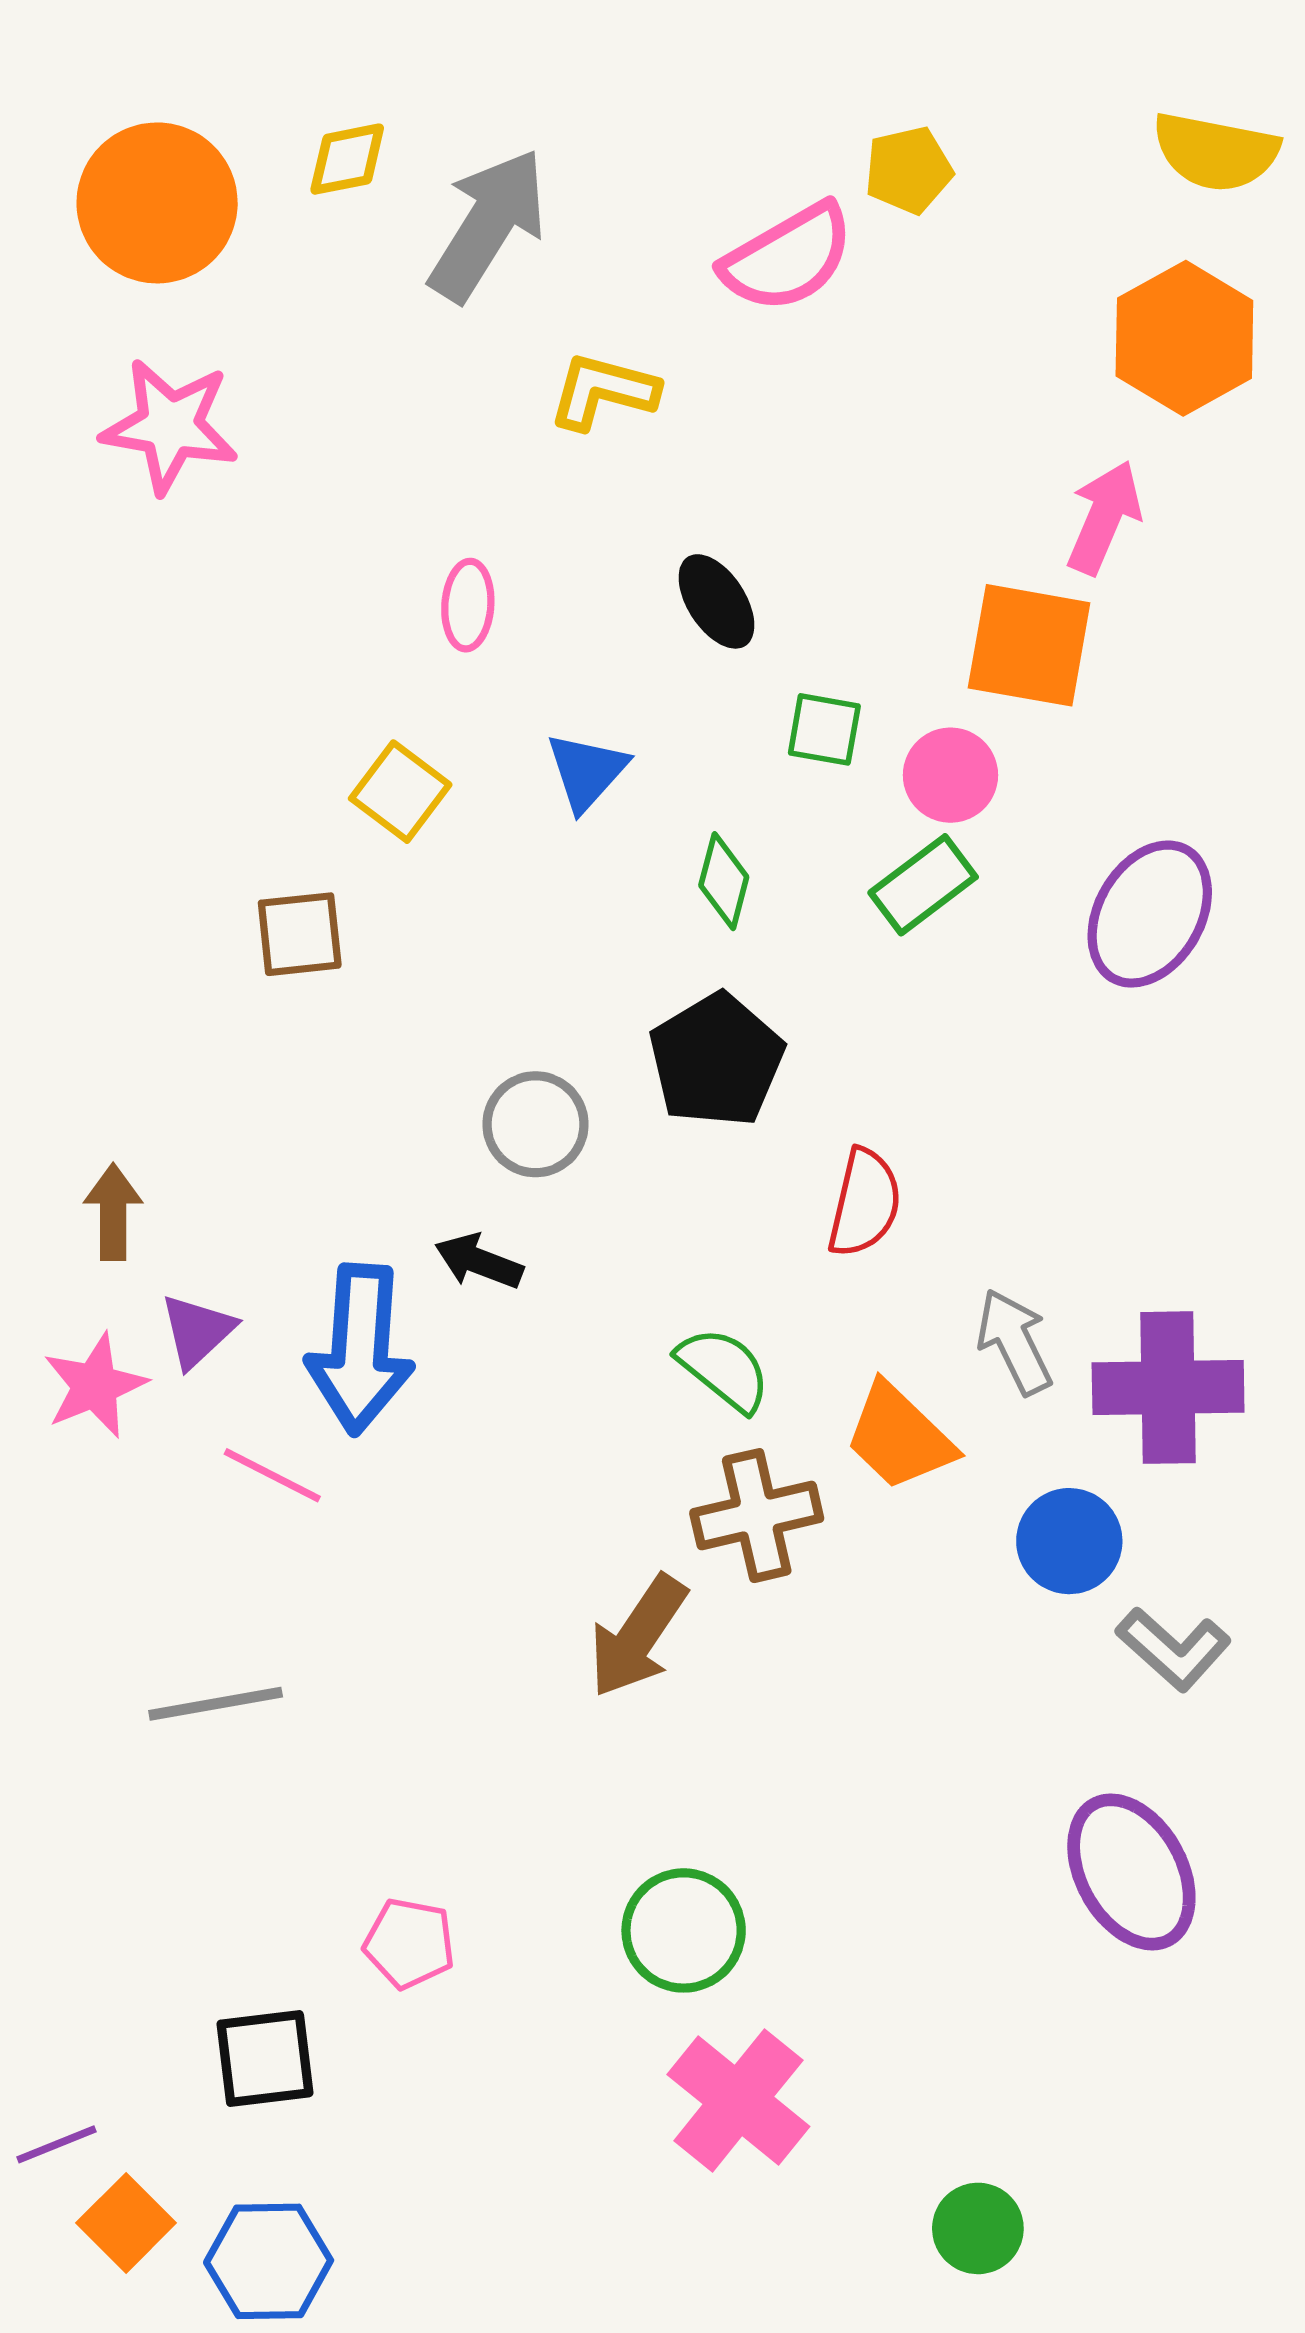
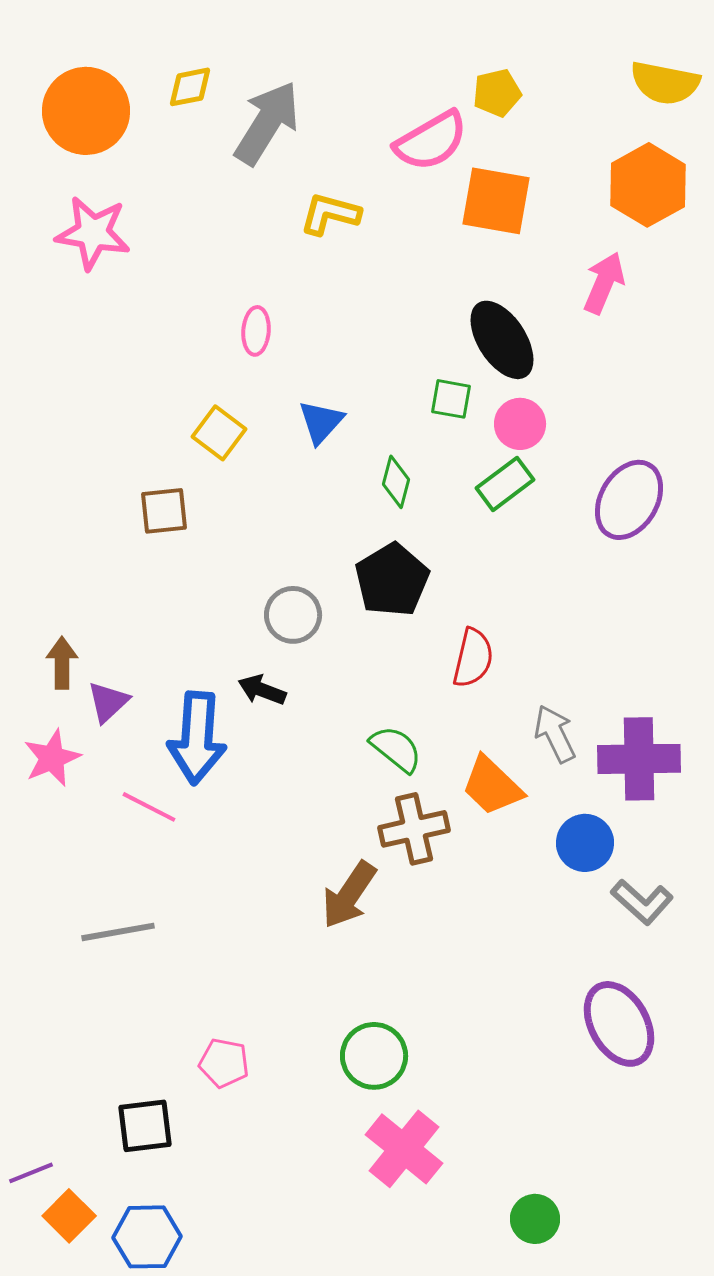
black ellipse: (716, 601) -> (502, 340), moved, size x1.5
orange square: (1029, 645) -> (496, 201), moved
purple triangle: (197, 1331) -> (108, 702), moved

